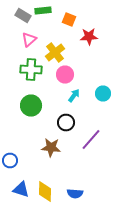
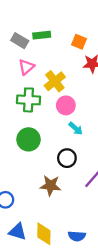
orange square: (69, 20) -> (79, 42), moved
cyan arrow: (74, 96) -> (76, 128), turned 96

